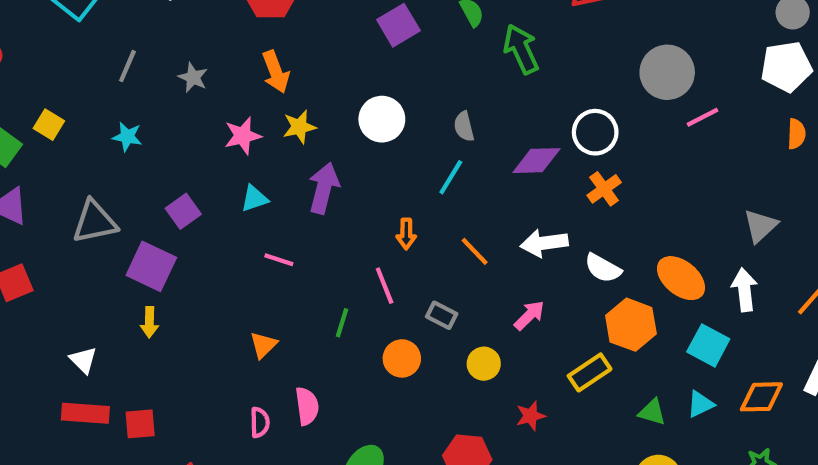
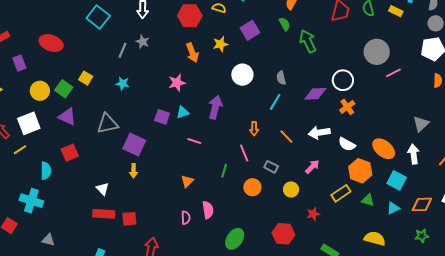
gray star: (193, 77) -> (143, 42), moved
yellow star: (299, 127) -> (221, 44), moved
purple square: (183, 211) -> (162, 117), moved, turned -35
green triangle: (652, 412) -> (368, 200), moved

